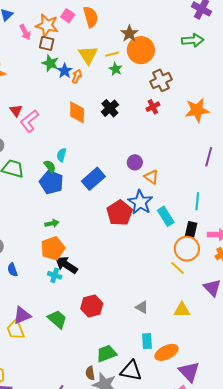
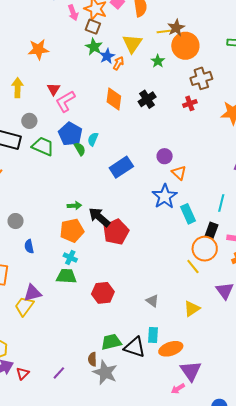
yellow line: (112, 54) -> (164, 32), moved
blue pentagon: (51, 182) -> (70, 134), moved
red pentagon: (120, 213) -> (116, 232), moved
black arrow: (66, 265) -> (99, 217), moved
yellow triangle: (182, 310) -> (192, 309), turned -42
green trapezoid: (57, 319) -> (66, 276), moved, turned -45
yellow trapezoid: (16, 330) -> (24, 306), turned 50
black triangle: (131, 371) -> (135, 347), moved

